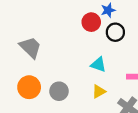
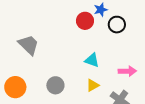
black circle: (115, 32) -> (117, 25), moved
orange circle: (29, 87) -> (15, 87), moved

